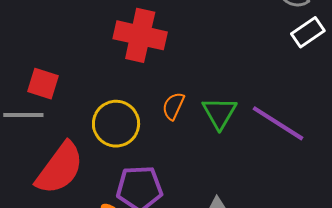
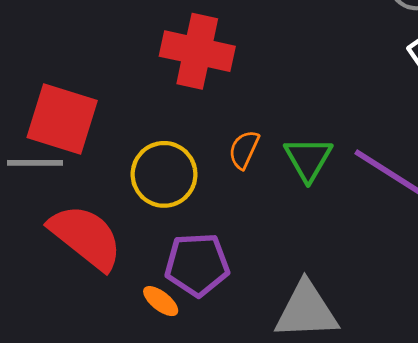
red square: (43, 84) -> (62, 119), size x1.6
red semicircle: (60, 168) -> (86, 237), turned -88

